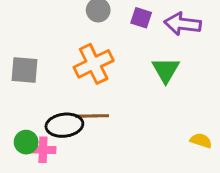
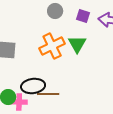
green triangle: (166, 70) -> (77, 44), moved
brown line: (92, 116) -> (48, 94), moved

